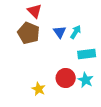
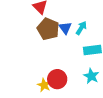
brown pentagon: (29, 33) -> (48, 29), moved
red circle: (66, 78) -> (57, 79), moved

